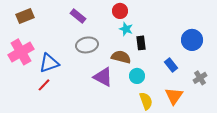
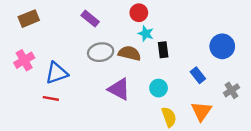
pink cross: (21, 52) -> (24, 60), size x0.7
brown semicircle: (121, 57) -> (130, 53), moved
red line: (44, 85) -> (51, 98), turned 56

